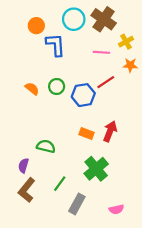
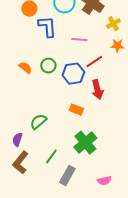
pink line: (101, 52) -> (79, 40), moved
red arrow: (110, 131) -> (97, 90), moved, turned 144
green semicircle: (46, 146) -> (38, 122), turned -54

